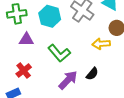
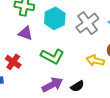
green L-shape: (59, 53) -> (52, 56), turned -40
red cross: (24, 71) -> (13, 62), turned -35

